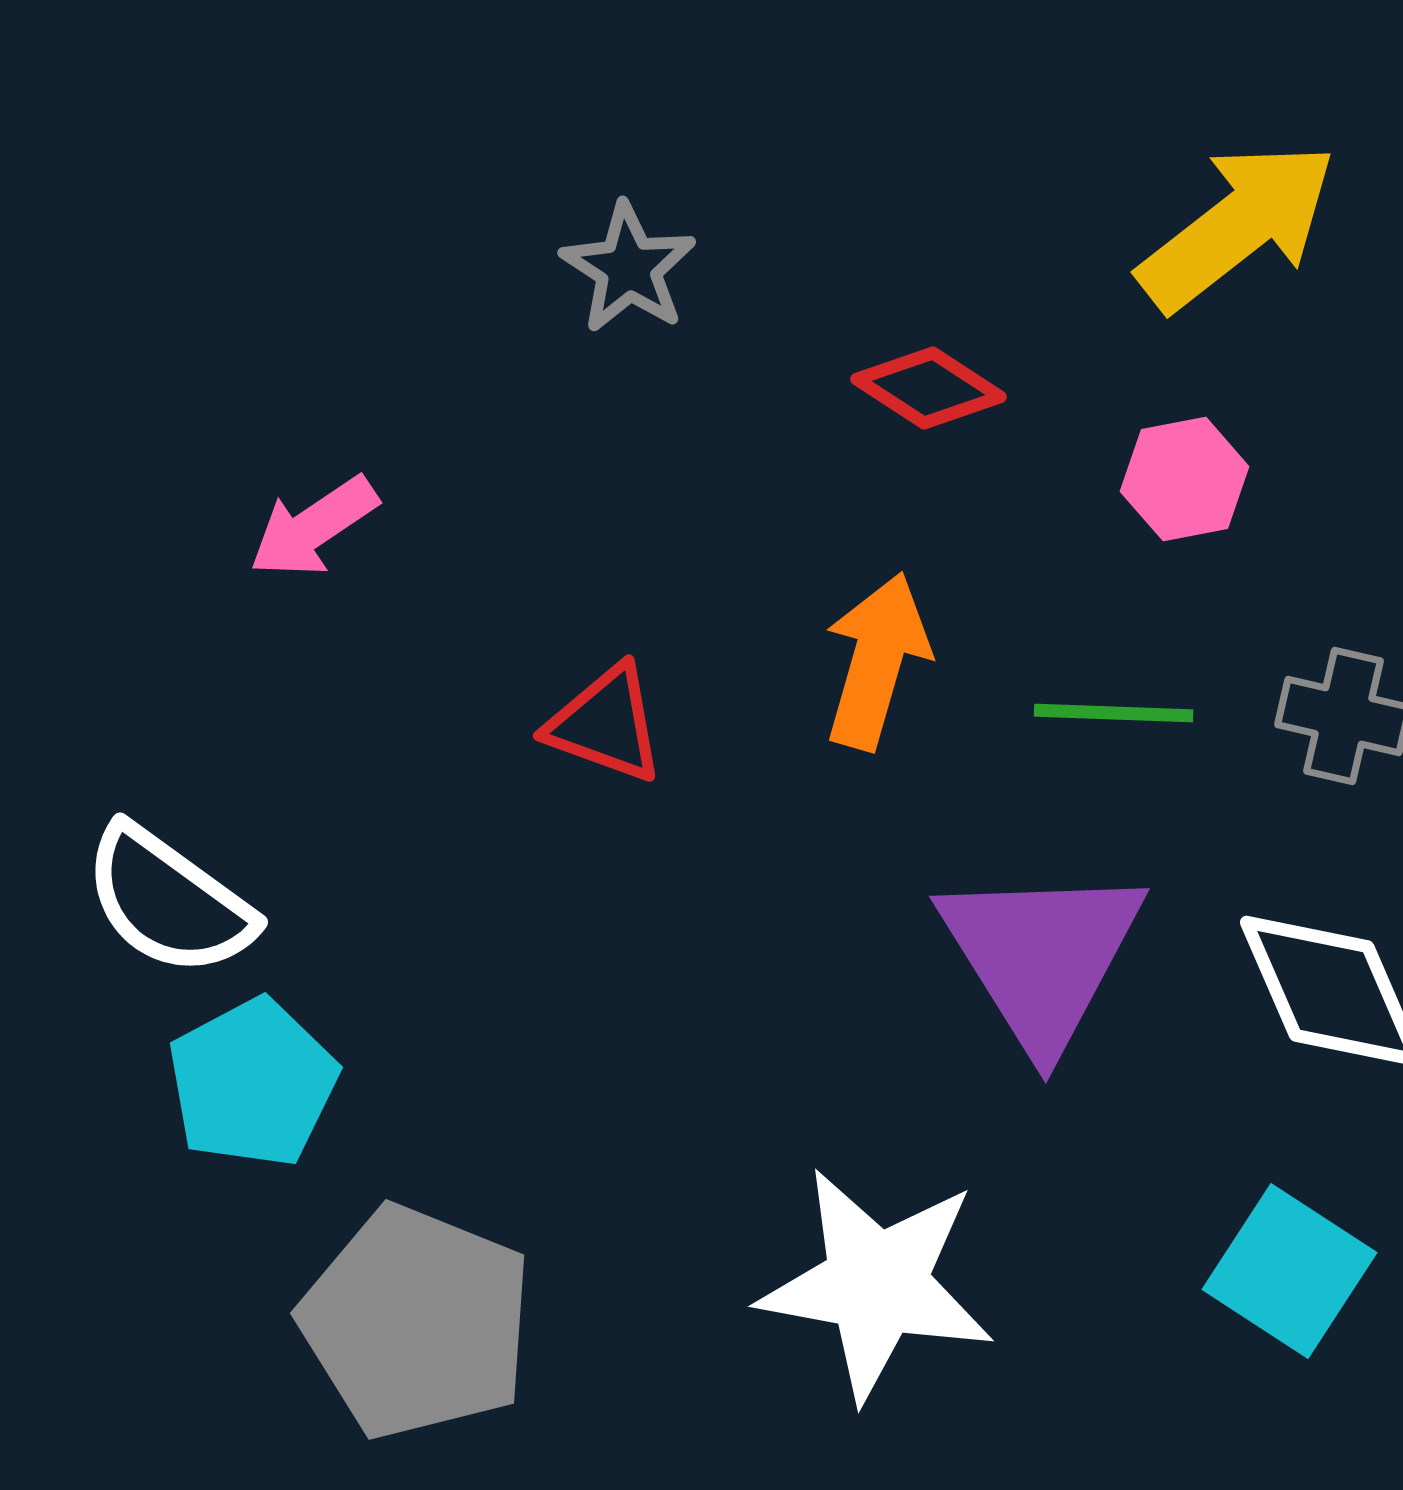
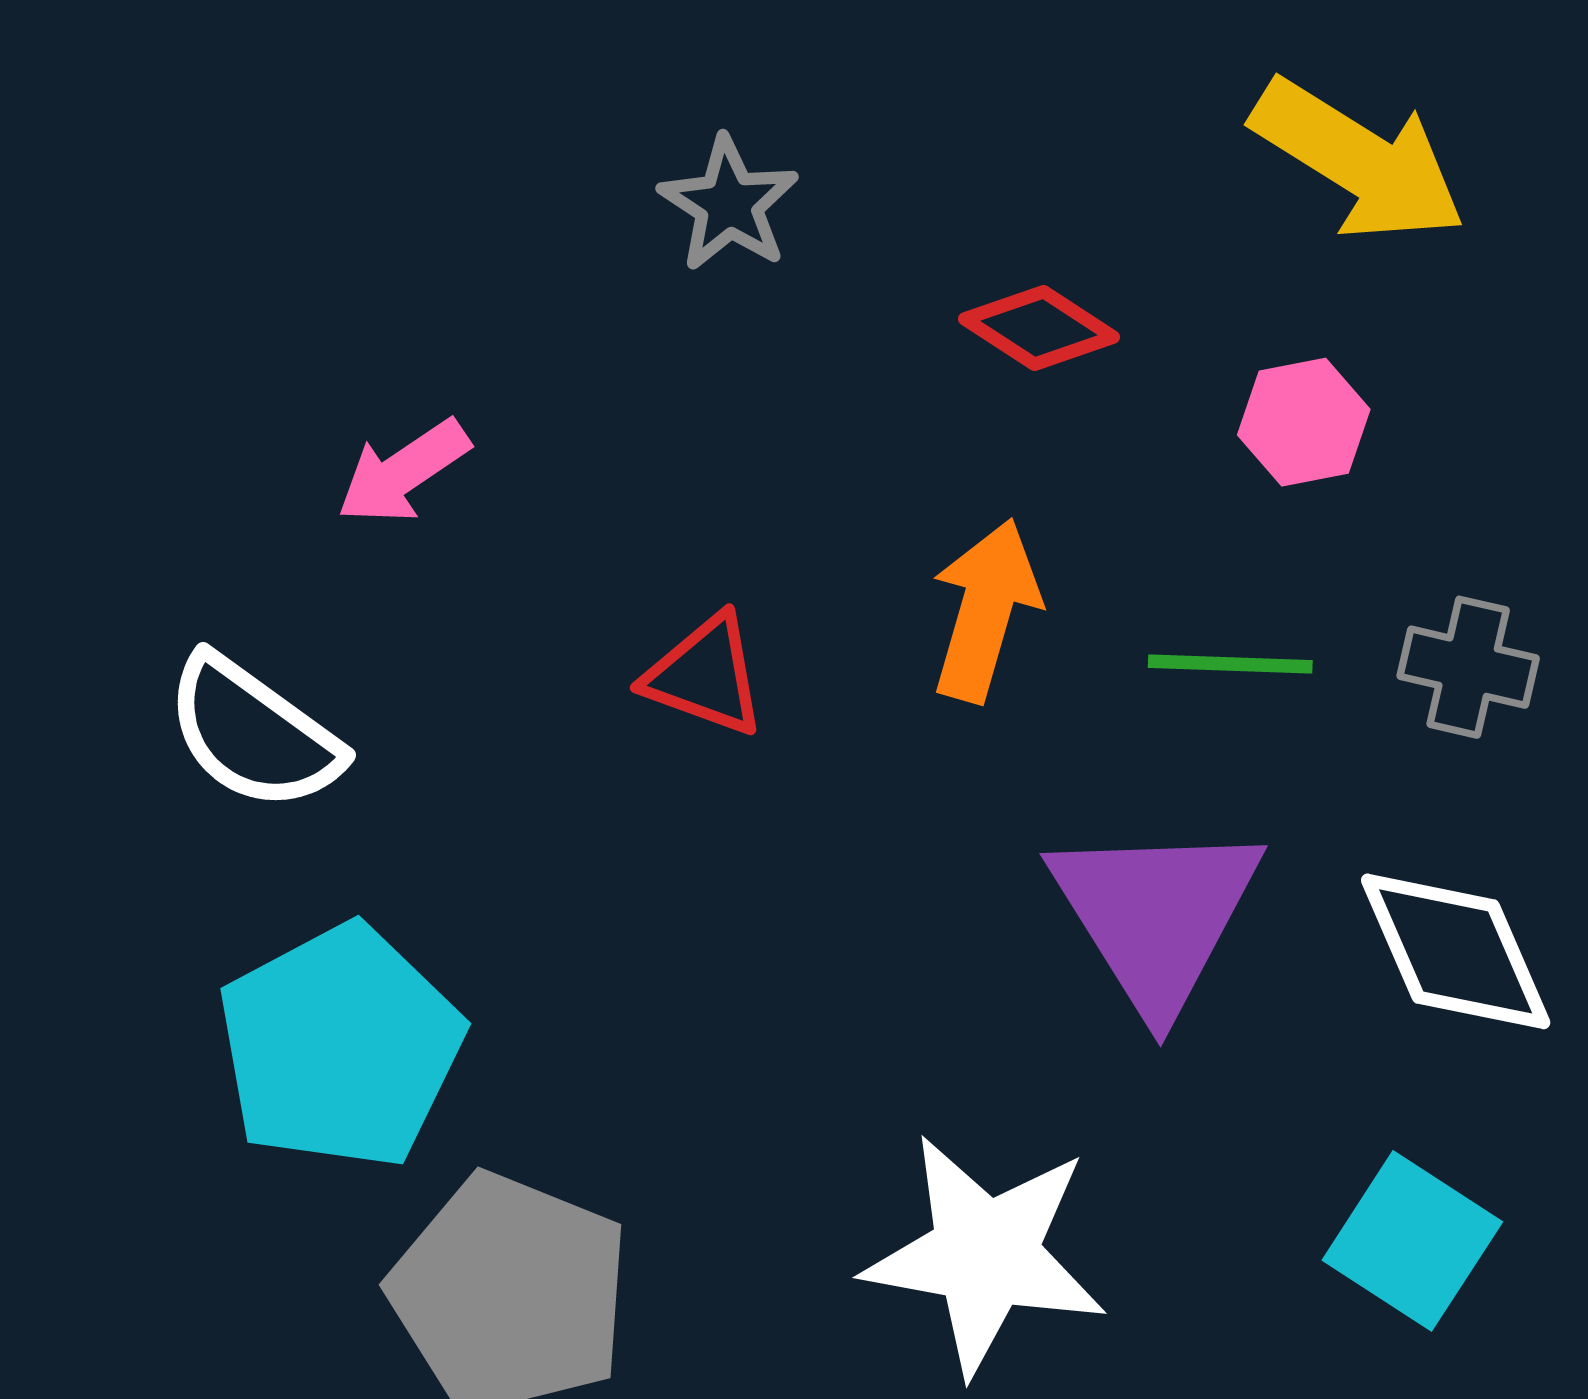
yellow arrow: (1238, 226) -> (1359, 161), turned 70
white semicircle: (169, 901) -> (253, 733), moved
cyan pentagon: (253, 1083) -> (340, 1047), size x1.4

